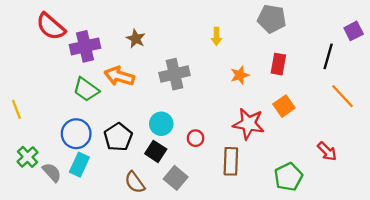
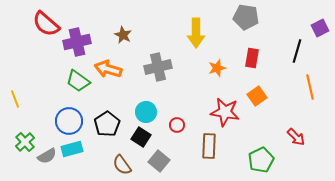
yellow arrow: (216, 36) -> (196, 33), size x1.8
orange line: (342, 96) -> (310, 87), turned 30
cyan rectangle: (79, 165) -> (72, 149), turned 50
gray semicircle: (52, 172) -> (47, 156), turned 102

